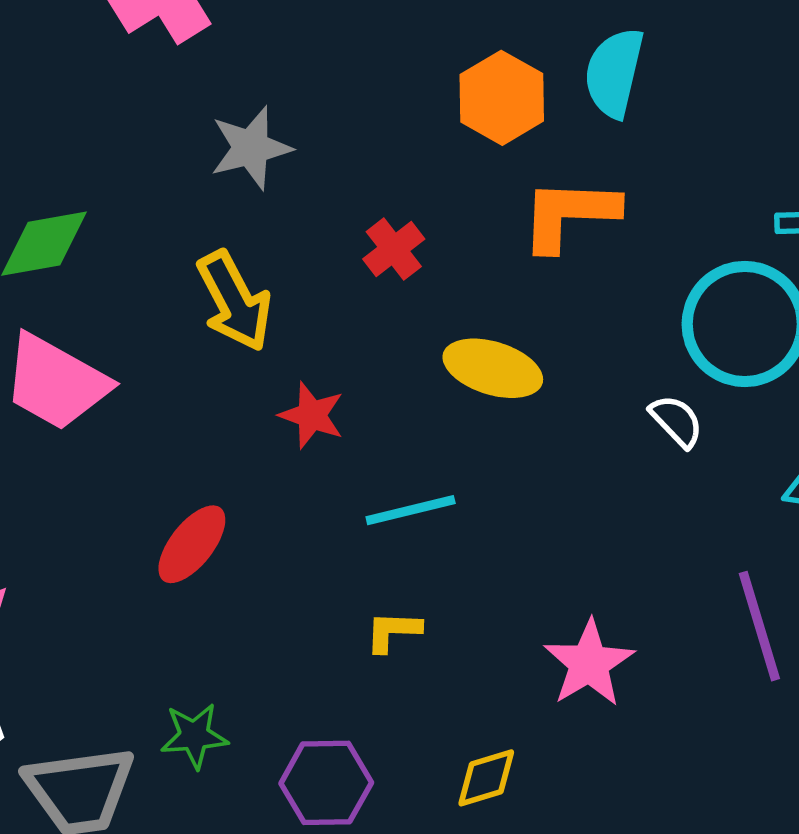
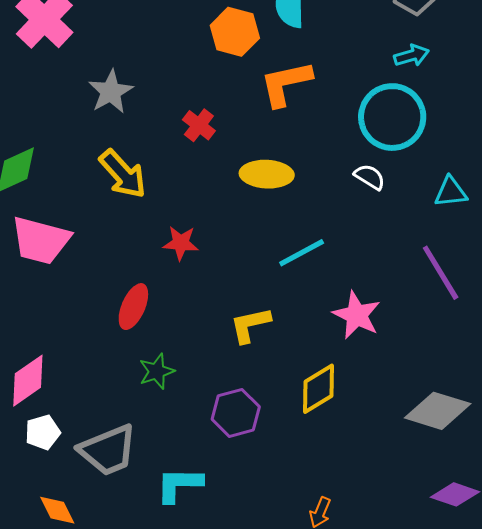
red star: (312, 415) -> (181, 243), moved
cyan line: (411, 510) -> (302, 253), moved
yellow L-shape: (393, 631) -> (250, 325), size x1.4
green star: (194, 736) -> (157, 371), moved
yellow diamond: (486, 778) -> (319, 389), size x1.4

